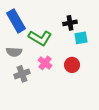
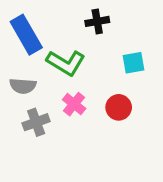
black cross: (70, 23) -> (97, 21), moved

